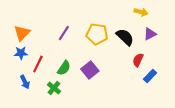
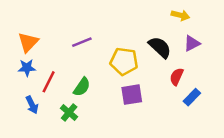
purple line: (64, 33) -> (82, 42), turned 35
yellow pentagon: (97, 34) -> (124, 61), moved
purple square: (90, 70) -> (132, 95), moved, turned 30

